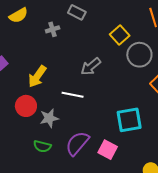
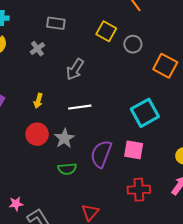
gray circle: (139, 55) -> (133, 44), size x0.7
gray arrow: (91, 67) -> (75, 69), moved
yellow arrow: (37, 76) -> (38, 101), size x0.6

